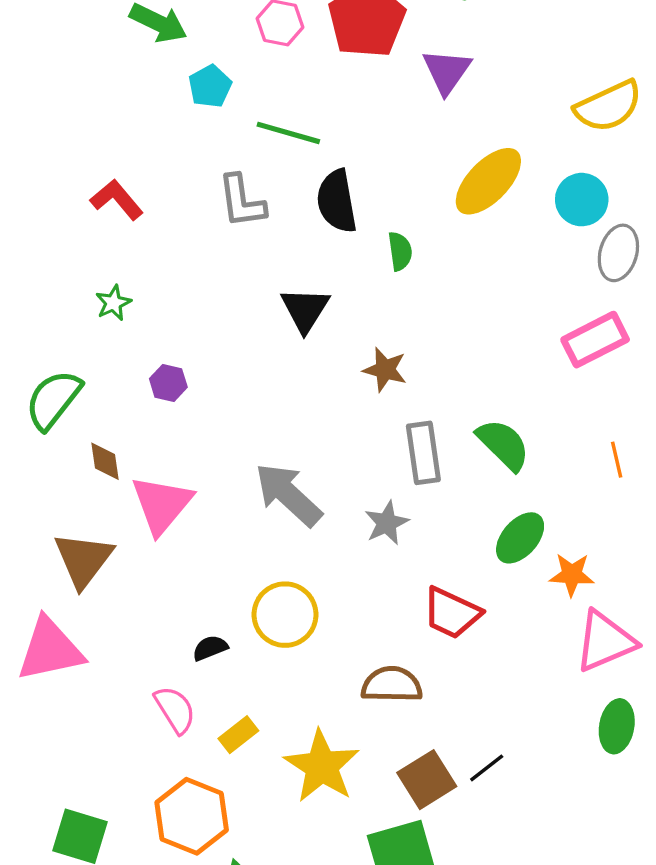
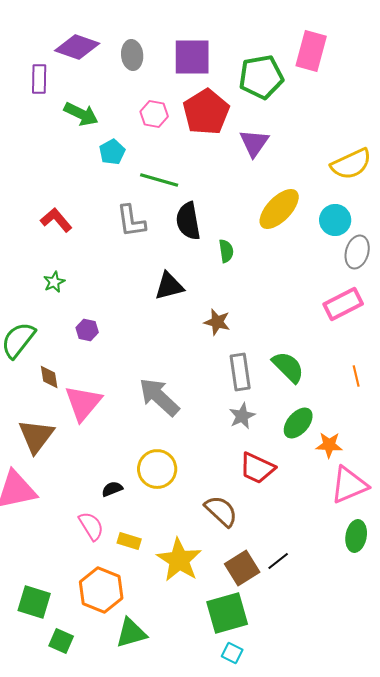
black triangle: (305, 310) -> (169, 286), turned 44
gray star: (387, 523) -> (242, 416), moved
brown semicircle: (392, 685) -> (221, 511), turned 42
yellow rectangle: (238, 735) -> (129, 541), turned 55

